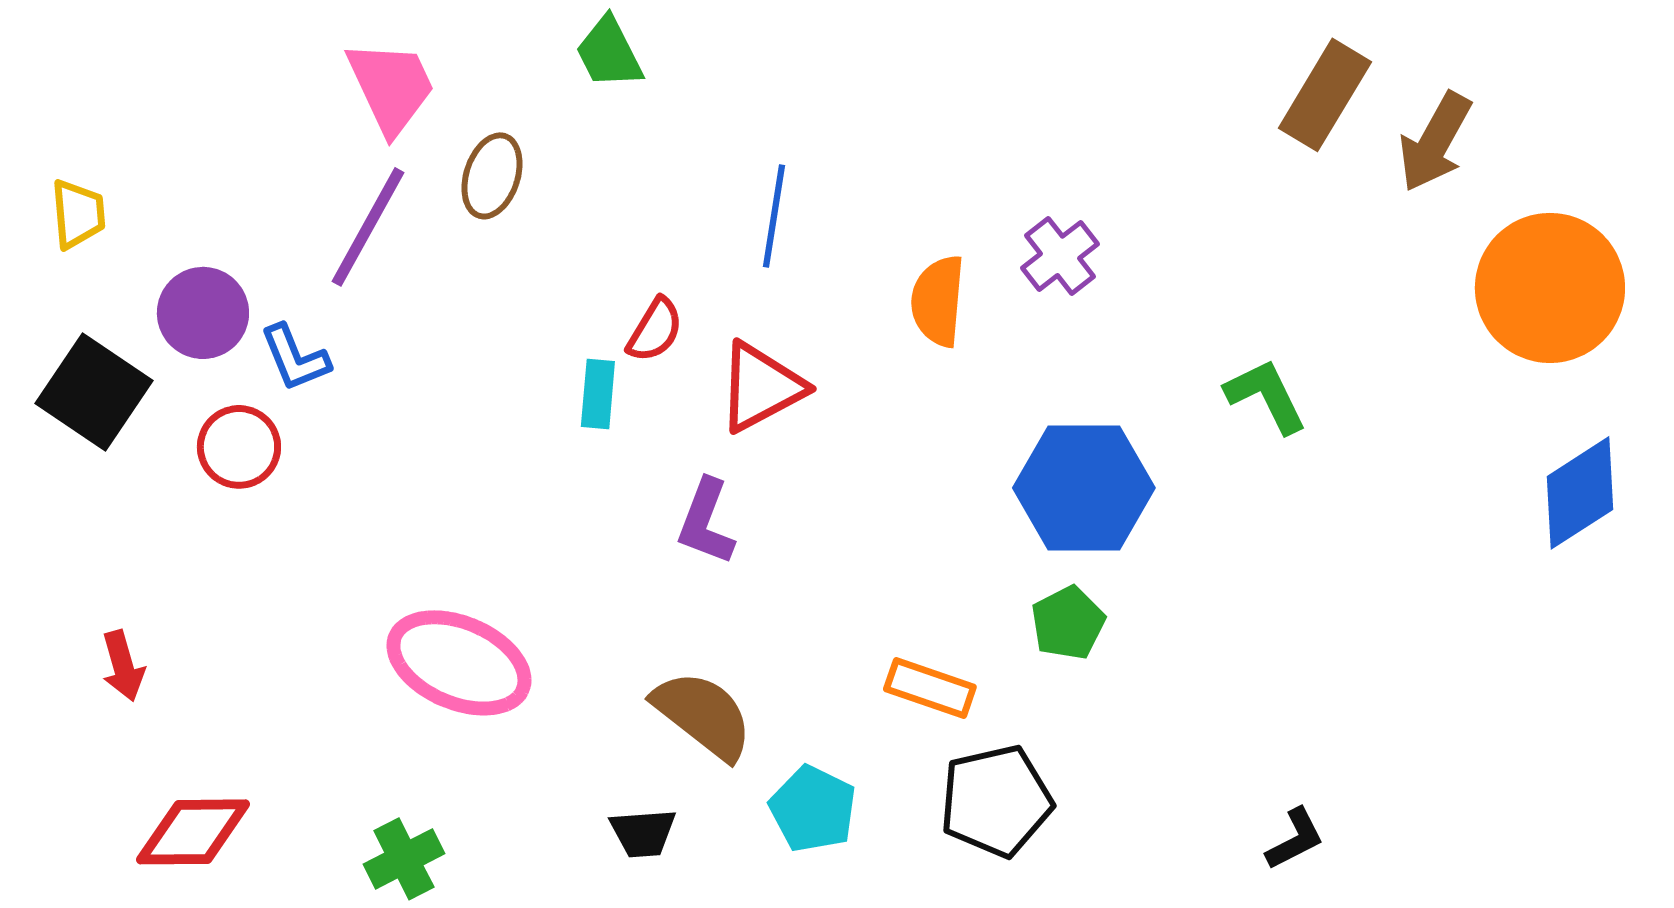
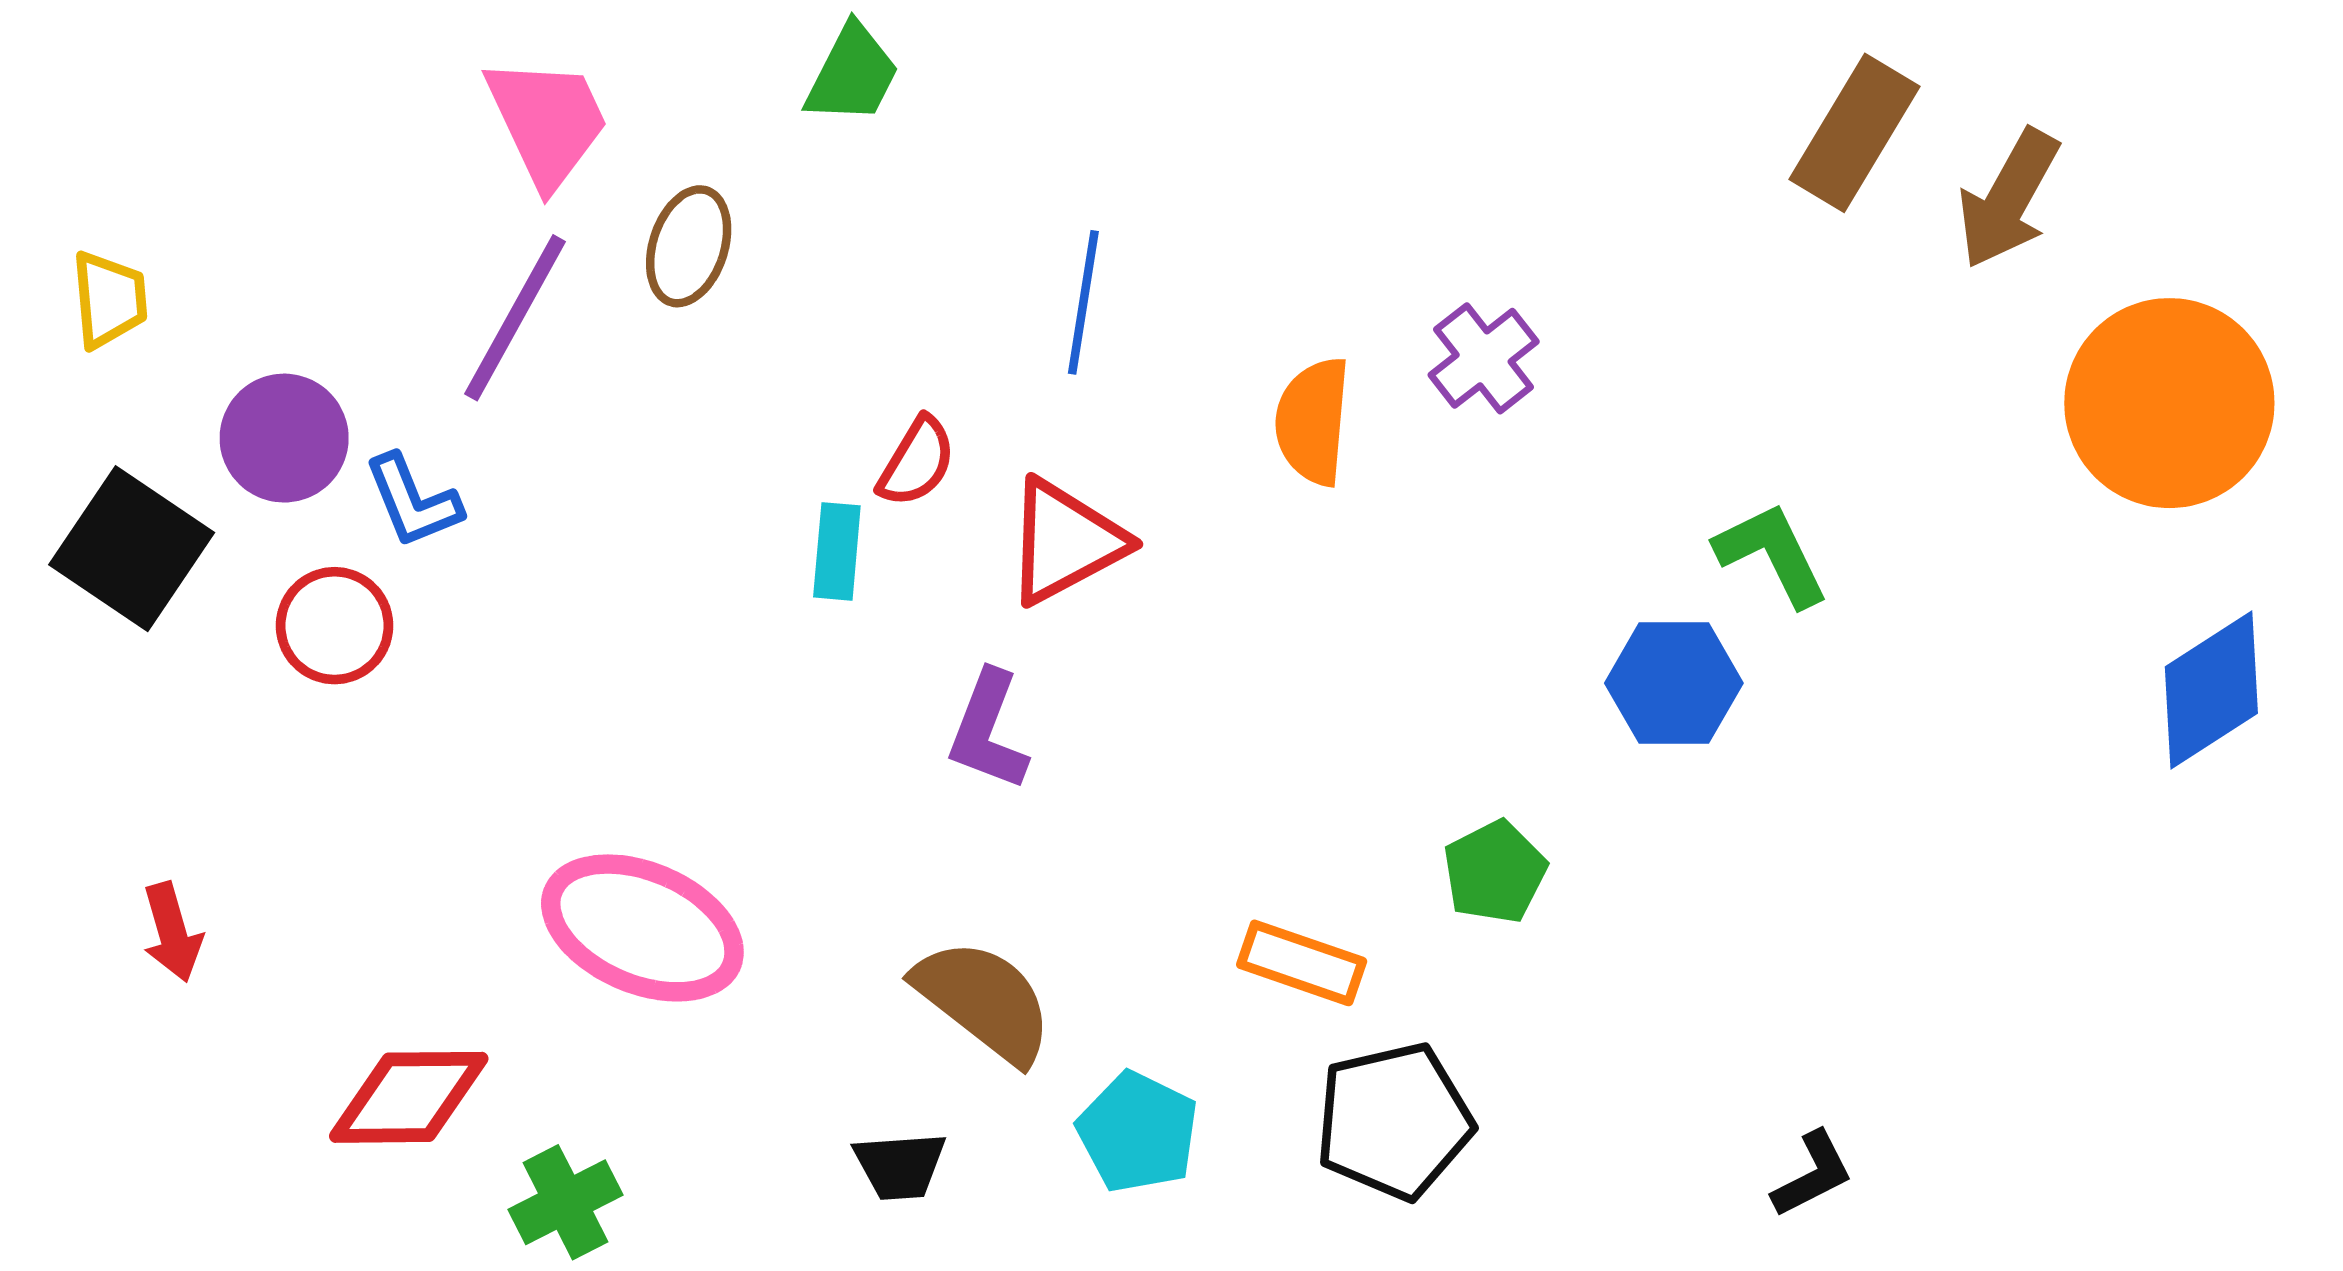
green trapezoid: (609, 53) -> (852, 74), turned -126
blue hexagon: (1084, 488) -> (1674, 683), moved, size x0.7
red diamond: (193, 832) -> (409, 1097), moved

